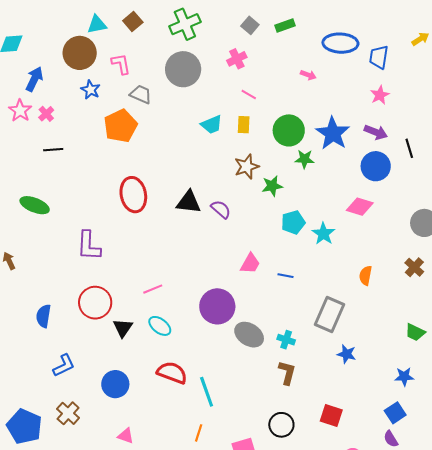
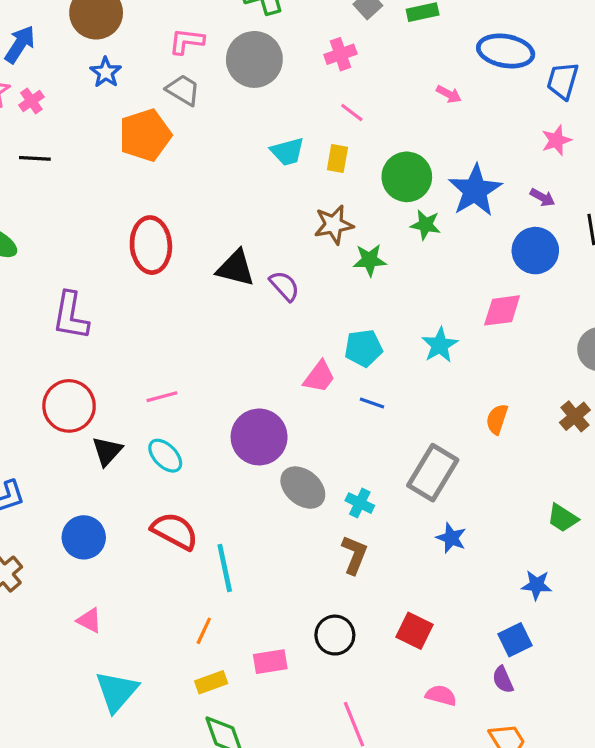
pink L-shape: (121, 64) -> (187, 41), moved, turned -80
purple arrow: (376, 132) -> (542, 197), size x0.7
pink diamond: (360, 207) -> (502, 310), turned -32
cyan pentagon: (293, 222) -> (363, 348), moved

